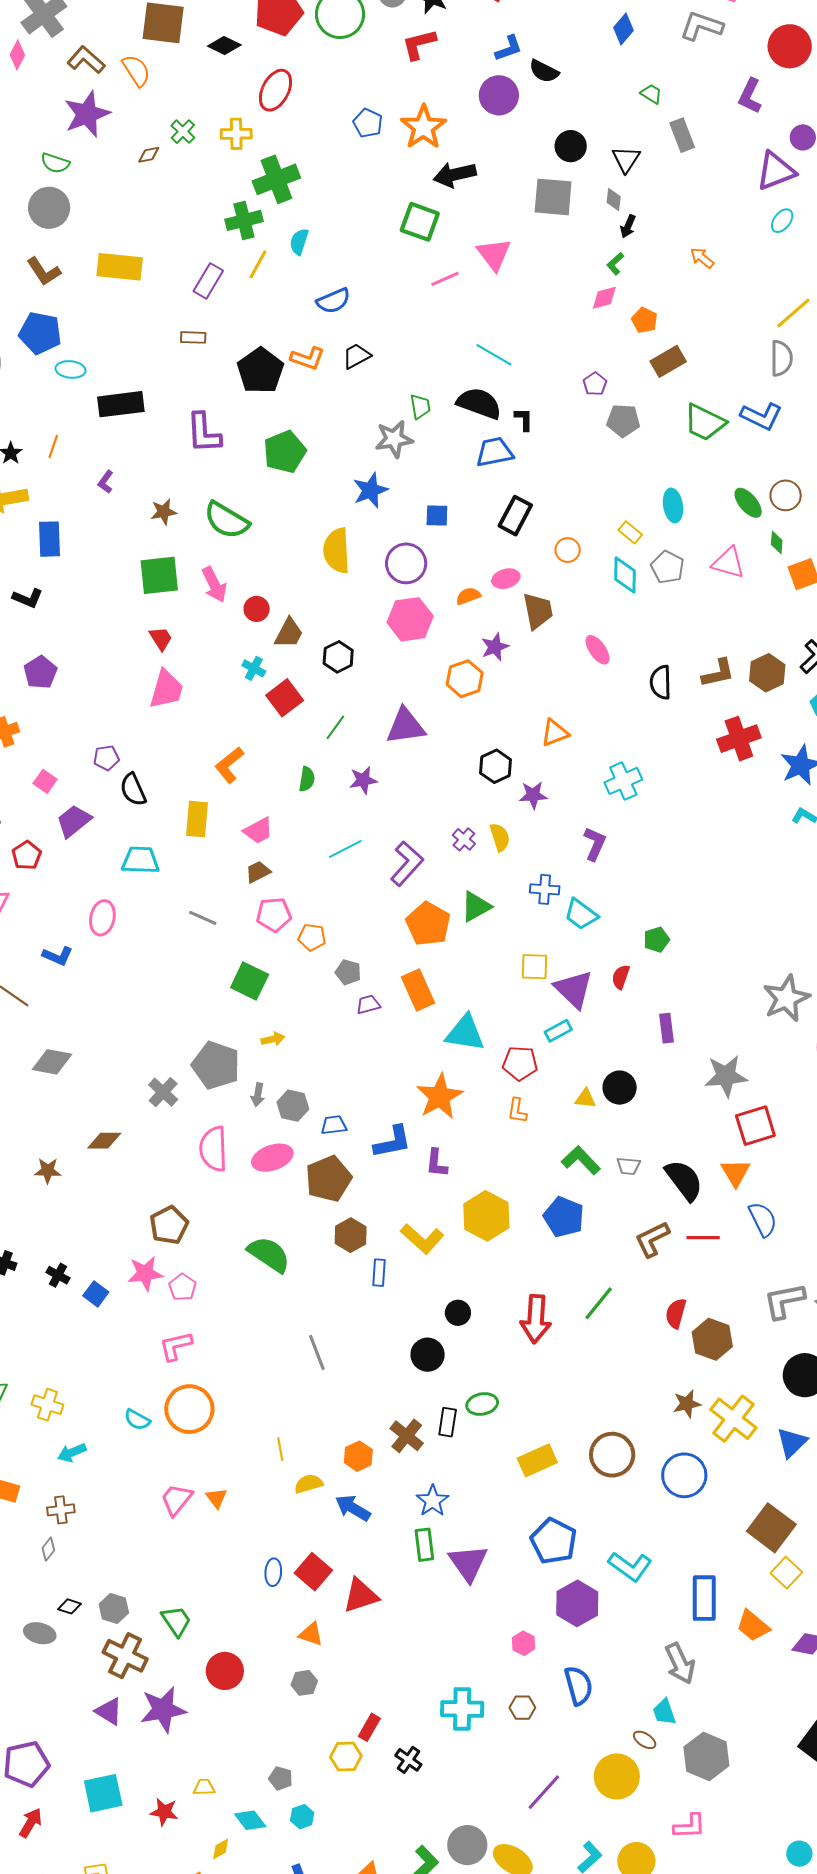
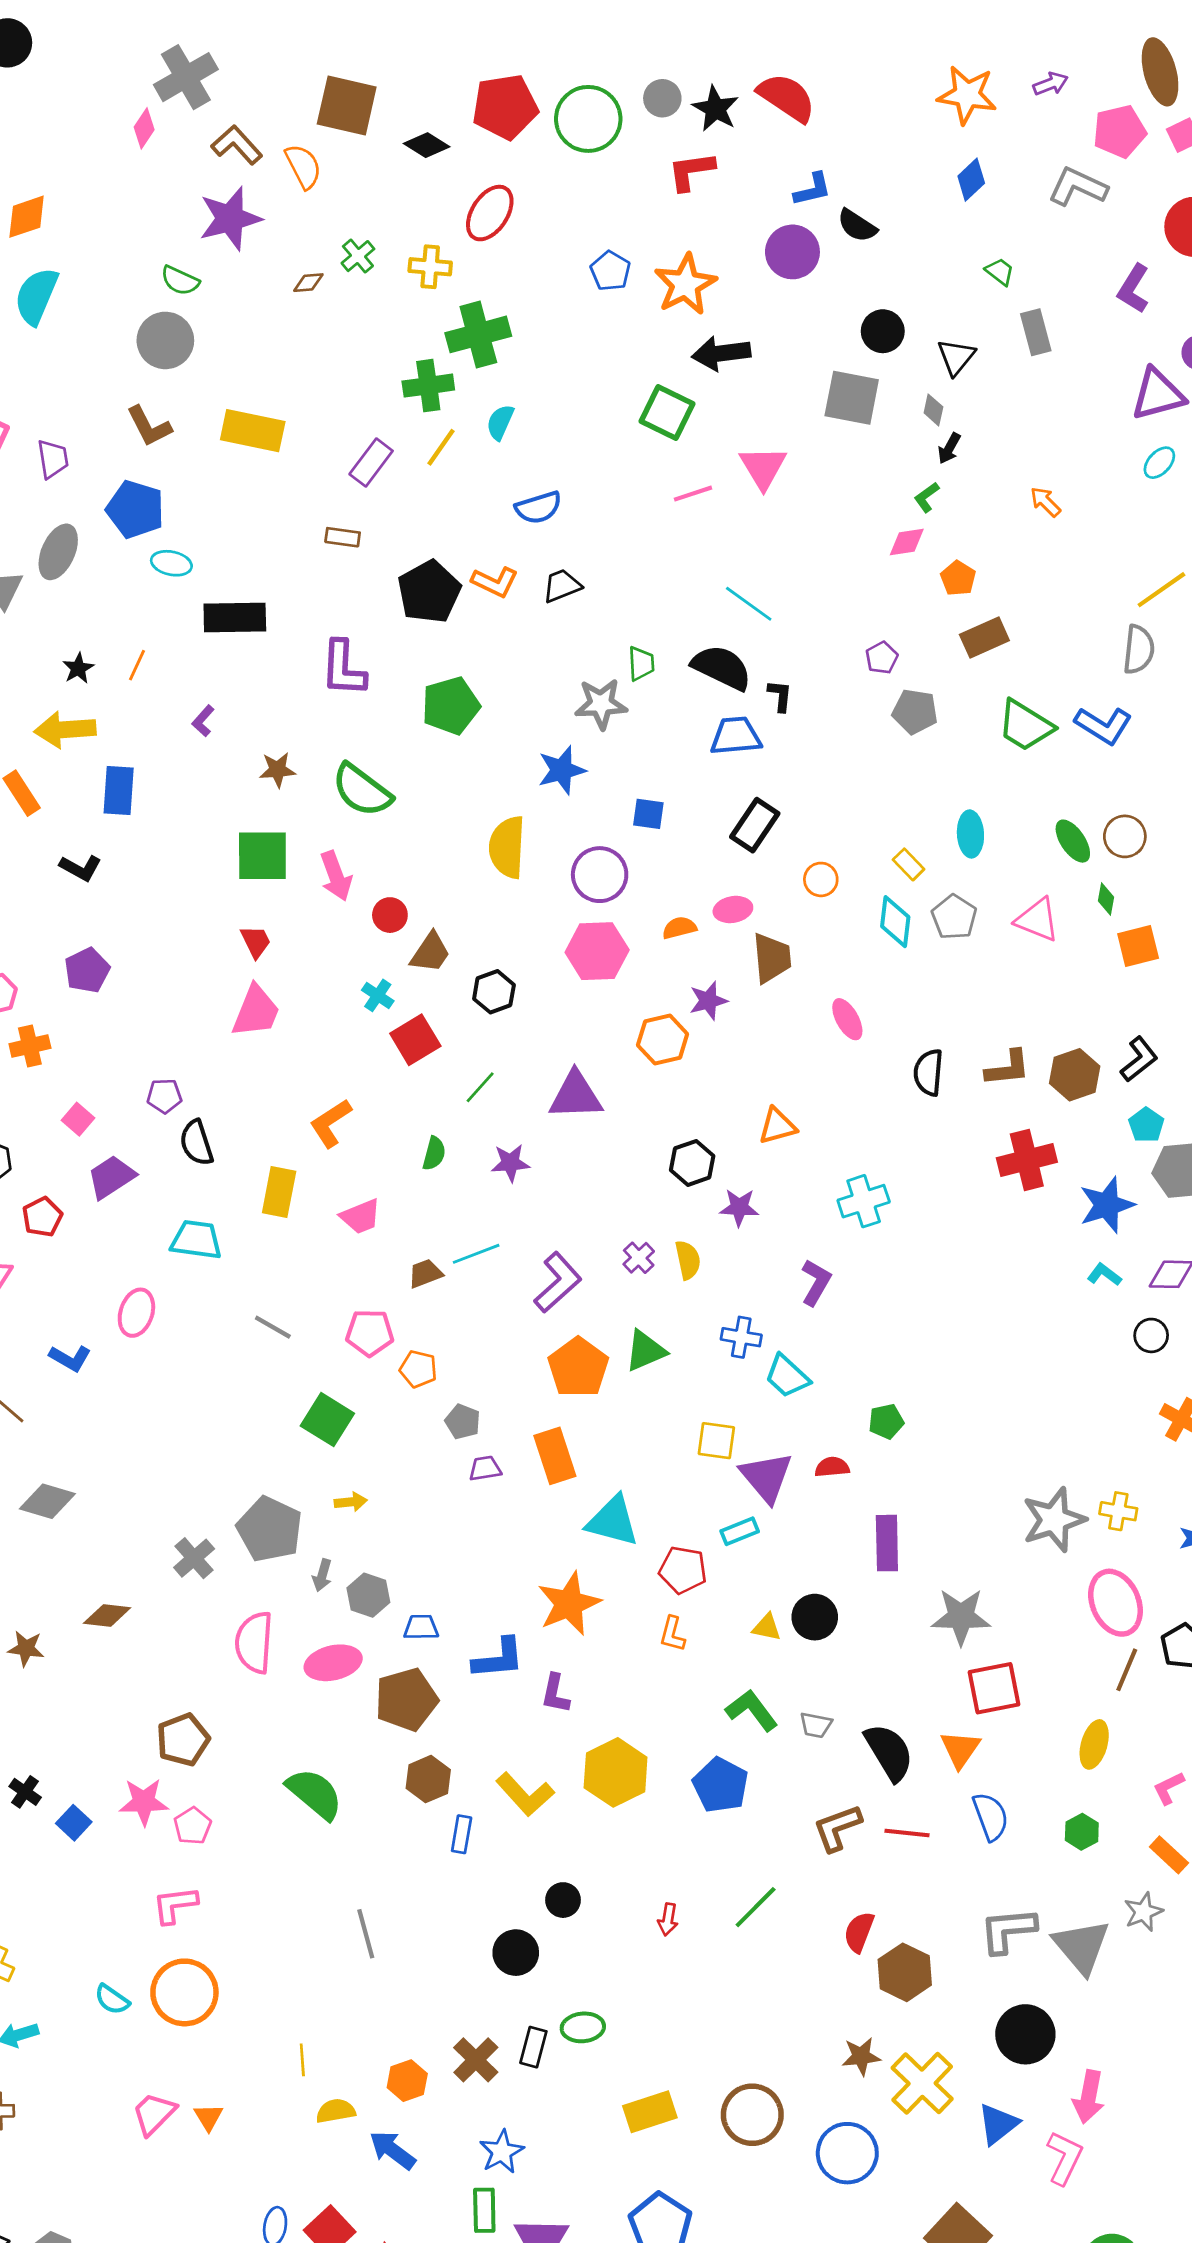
brown trapezoid: (258, 872) -> (425, 1274), moved
red semicircle: (621, 977) -> (832, 1467), turned 60
purple rectangle: (666, 1028) -> (887, 1543), size x1.4
red arrow: (536, 1319) -> (668, 1919), size x0.5

